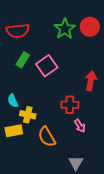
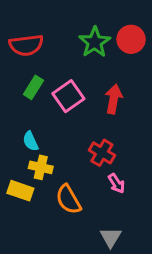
red arrow: (91, 81) -> (114, 99), moved
cyan semicircle: (13, 101) -> (31, 141), moved
red cross: (70, 105) -> (102, 153), turned 30
yellow rectangle: (14, 131) -> (20, 191), turned 30

